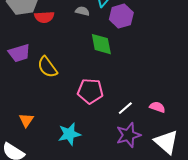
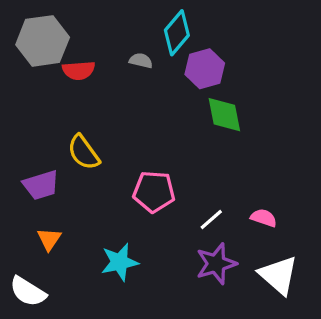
green diamond: (101, 44) -> (224, 115), moved
purple trapezoid: (19, 53) -> (41, 185), moved

